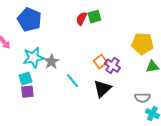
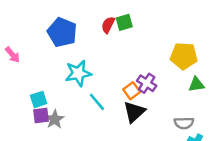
blue pentagon: (29, 20) -> (62, 32), moved
cyan star: (33, 58) -> (78, 73), moved
gray star: (51, 62) -> (55, 119), moved
orange square: (100, 62) -> (132, 91), moved

